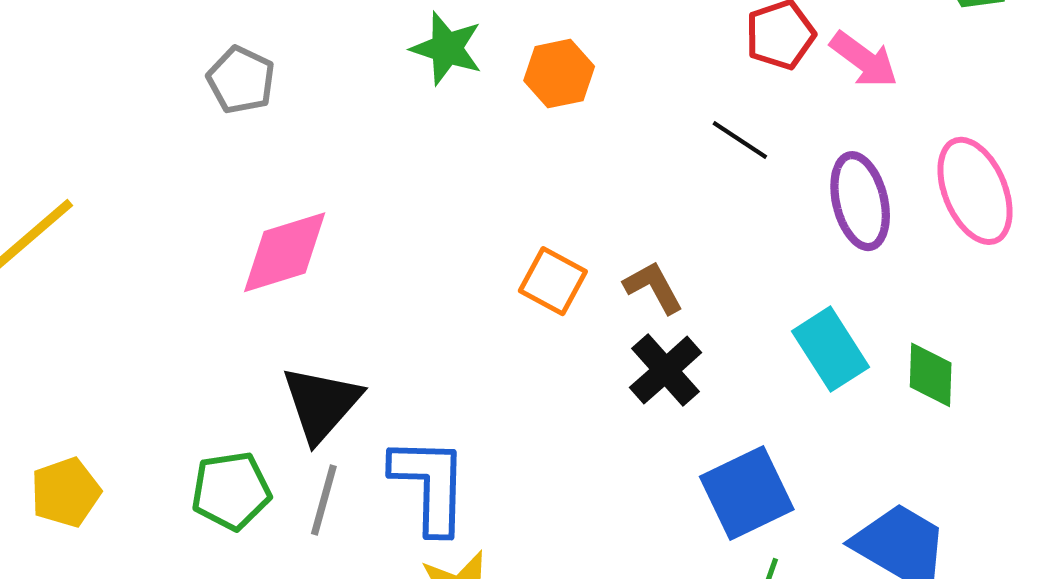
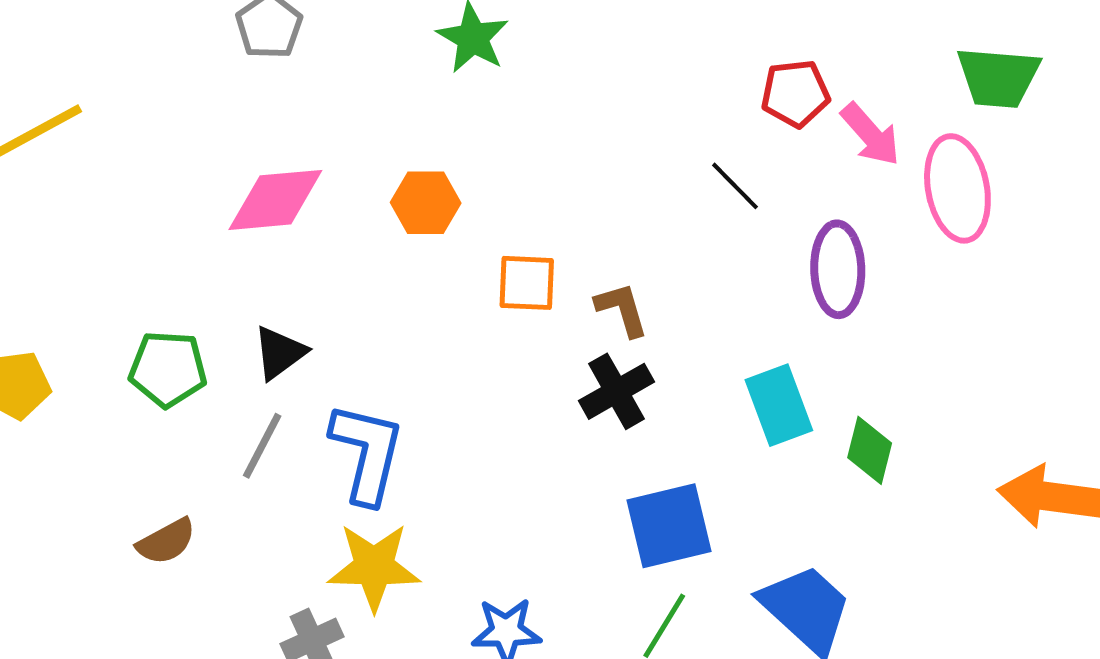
orange hexagon: (559, 74) -> (426, 203), moved
pink ellipse: (975, 191) -> (957, 188), moved
orange square: (553, 281) -> (527, 283), turned -38
black triangle: (321, 404) -> (279, 353), size x0.7
green pentagon: (231, 491) -> (168, 369), moved

